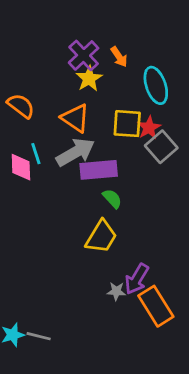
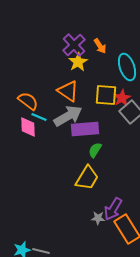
orange semicircle: (21, 106) -> (28, 101), moved
cyan line: (36, 154) -> (39, 117), turned -49
green semicircle: (112, 199) -> (95, 150), turned -105

